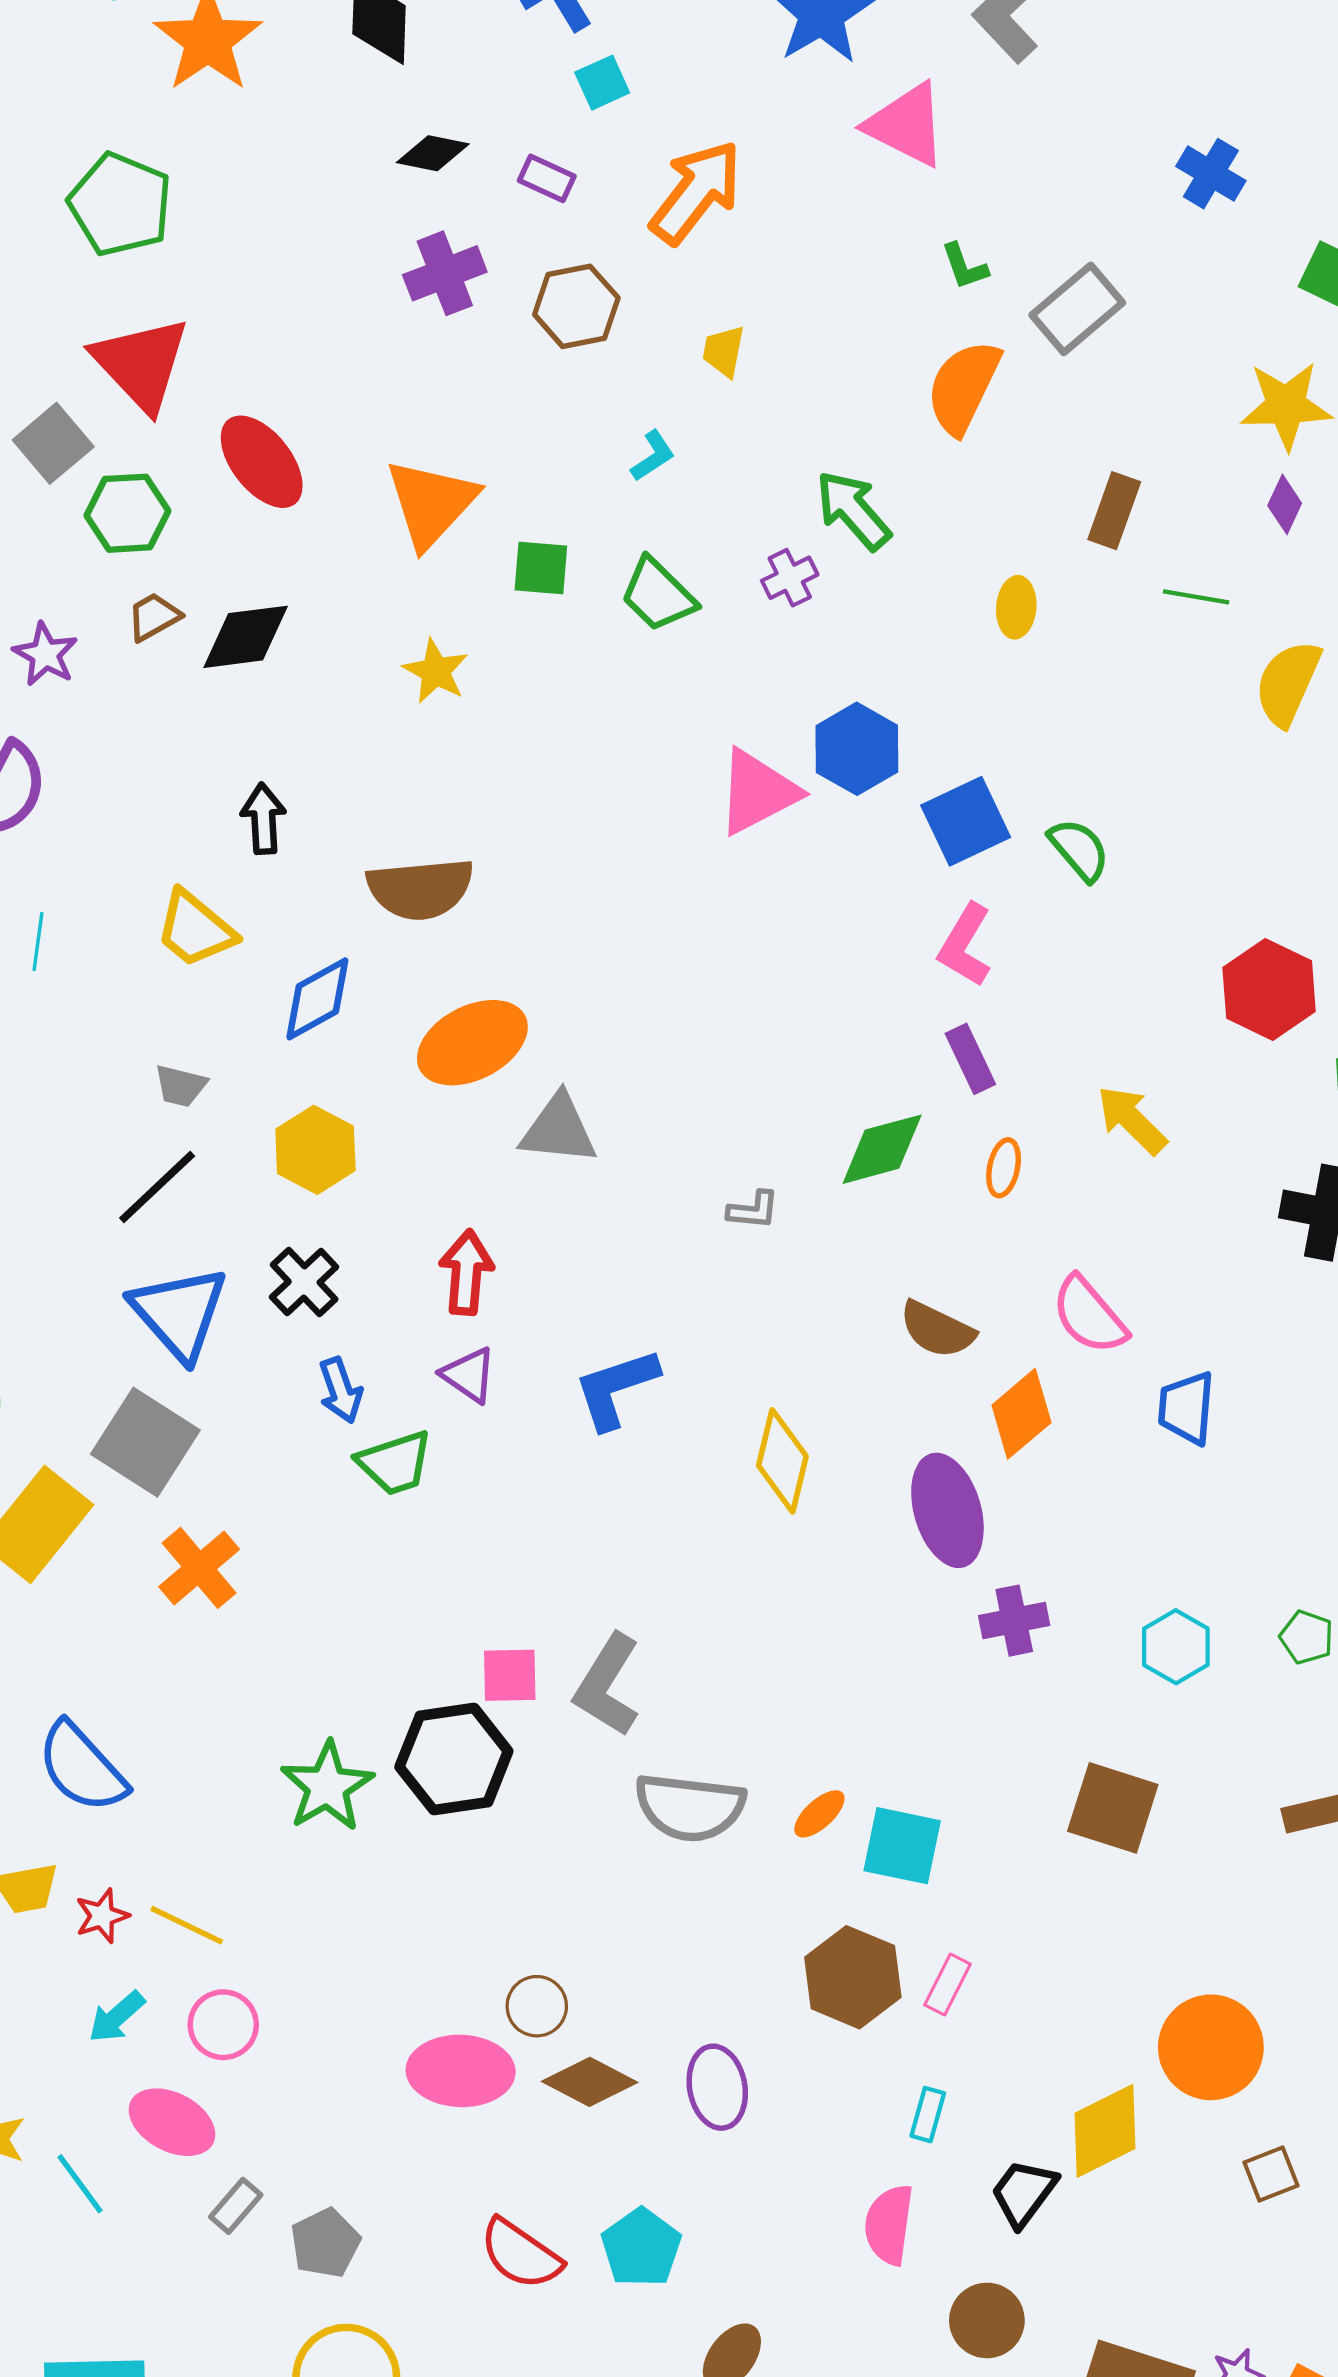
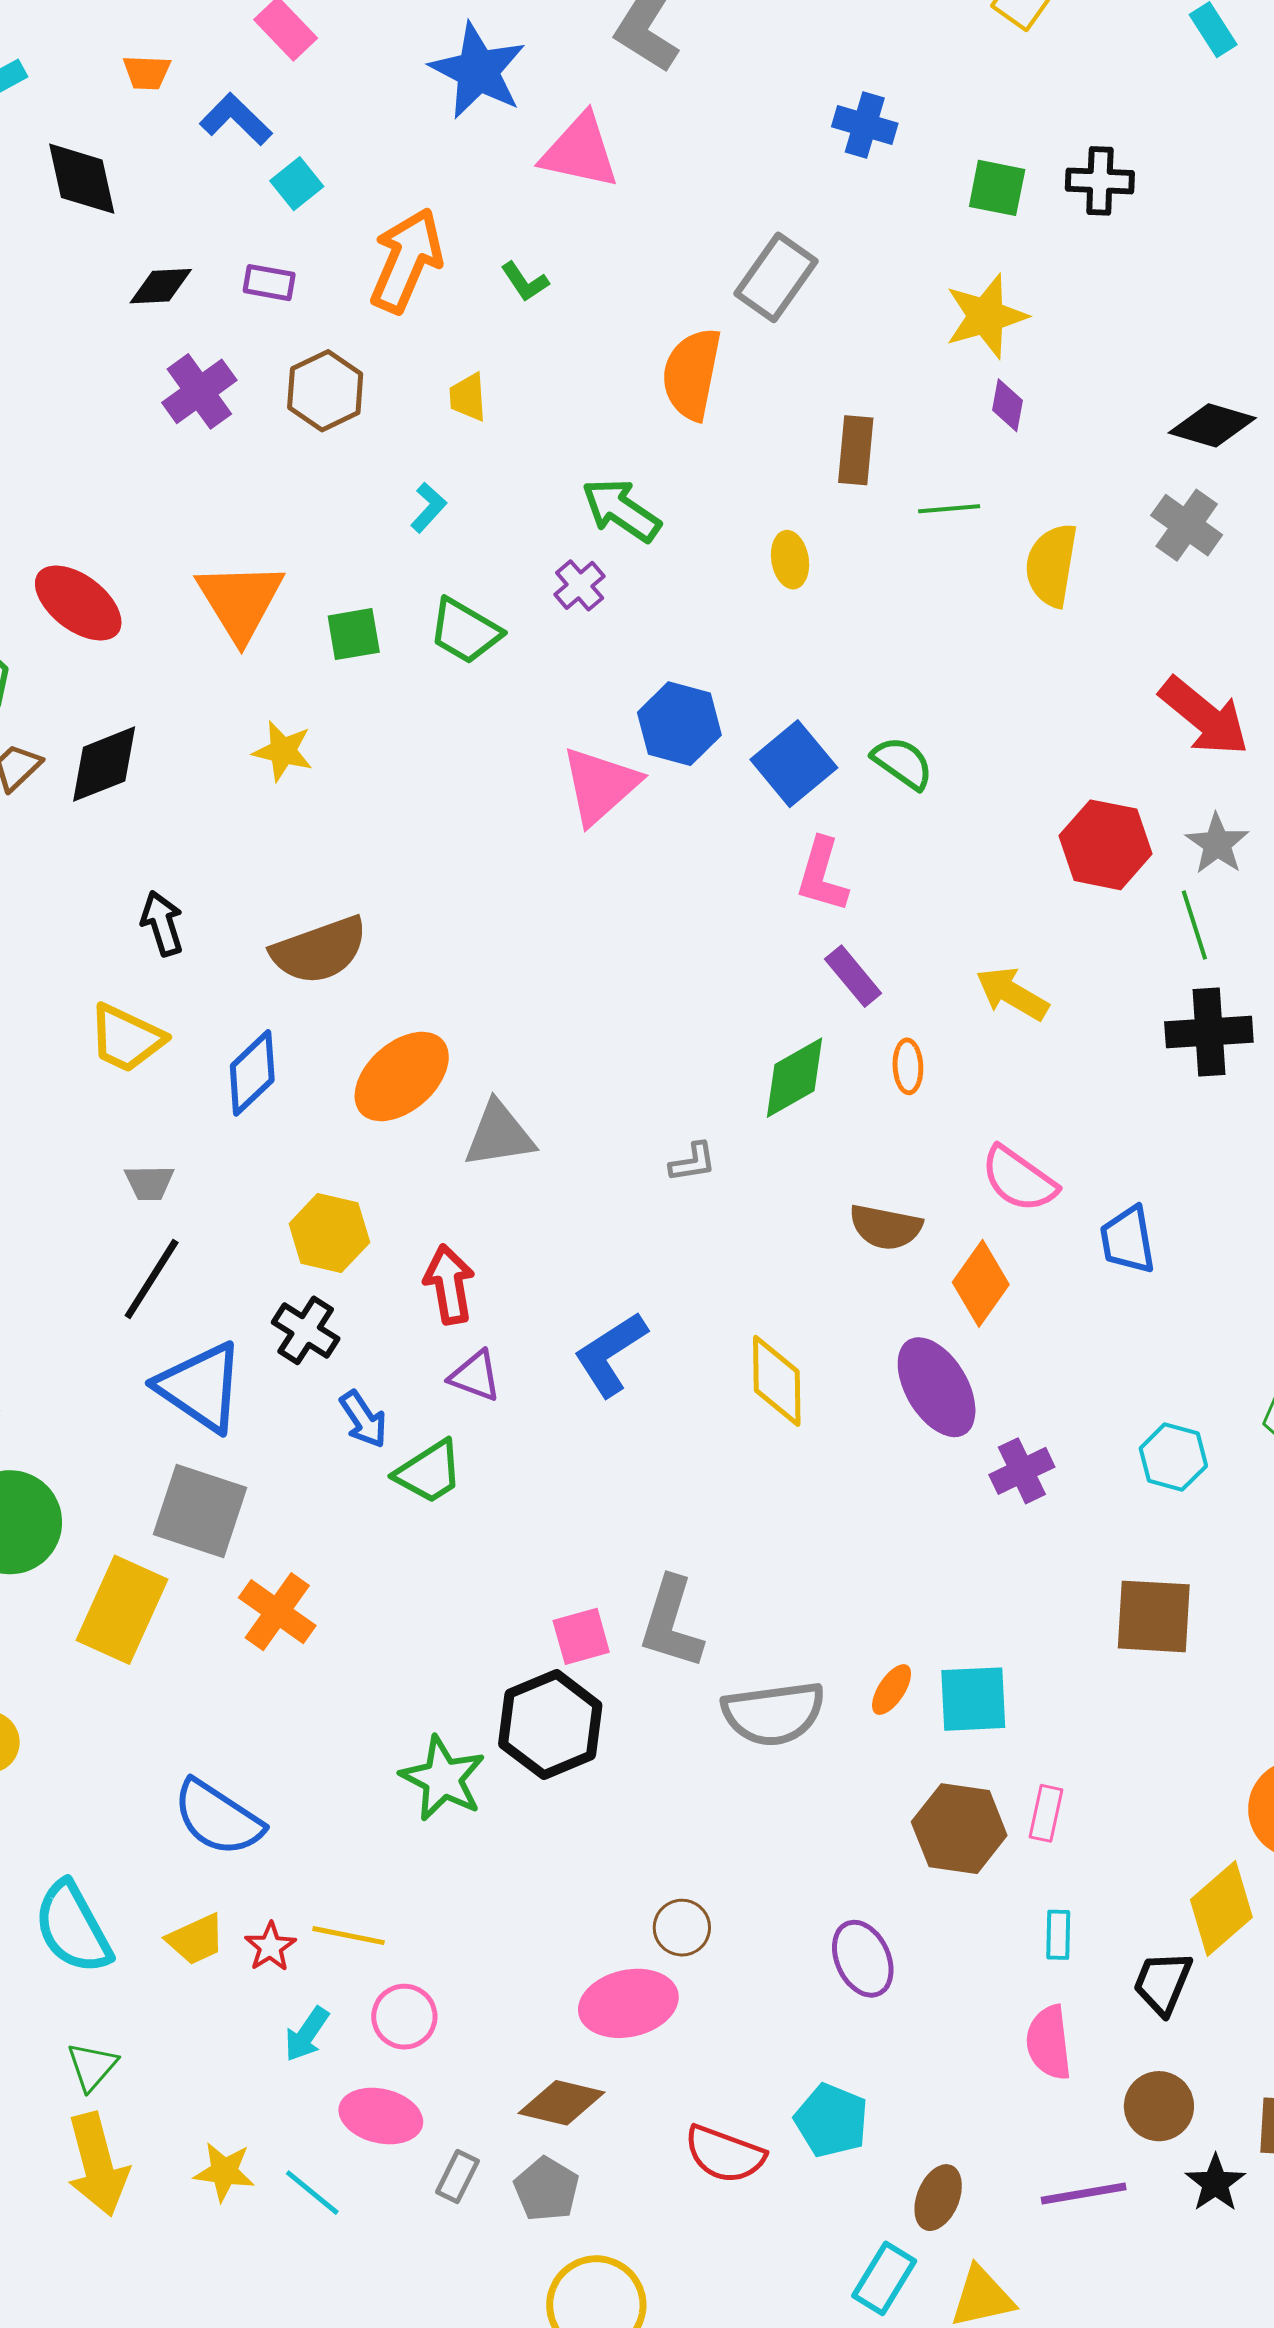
green L-shape: (964, 266) -> (525, 282), moved
yellow hexagon: (315, 1150) -> (329, 1233), moved
brown diamond: (590, 2082) -> (562, 2103), moved

